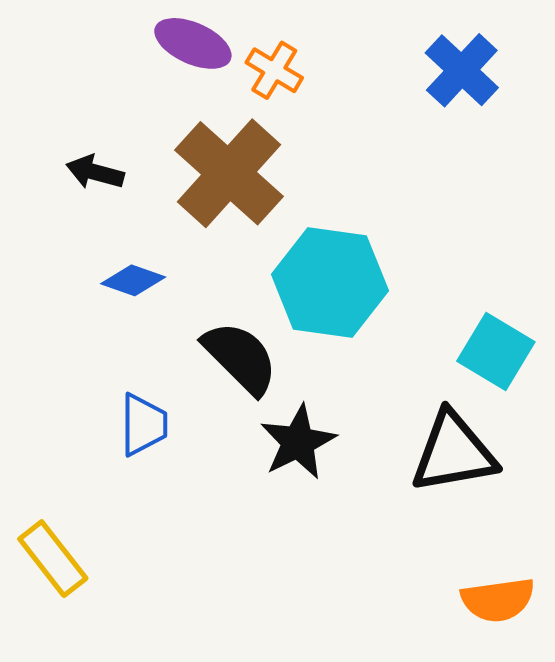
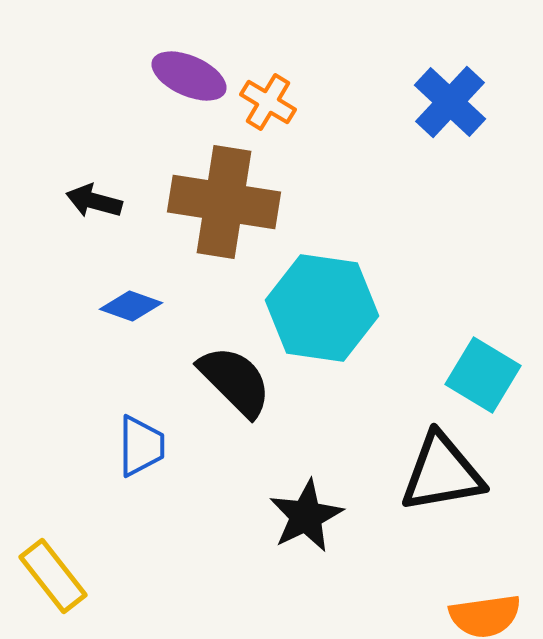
brown cross: (229, 173) -> (224, 202), turned -33
black star: (298, 442) -> (306, 516), moved

